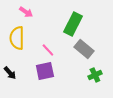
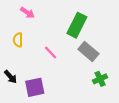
yellow semicircle: (17, 38) -> (18, 40), size x0.6
purple square: (45, 71) -> (35, 87), moved

